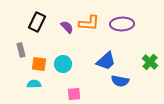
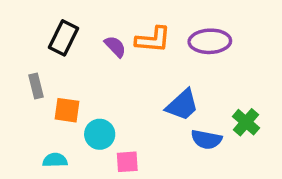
green cross: (150, 62) -> (246, 122), moved
cyan circle: (63, 64) -> (100, 134), moved
cyan semicircle: (34, 84) -> (55, 160), moved

